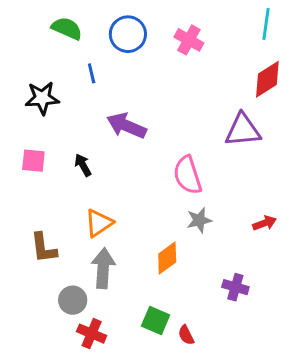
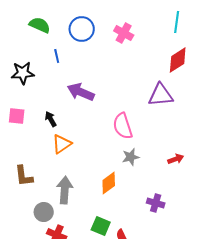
orange triangle: (99, 223) -> (62, 144), moved

